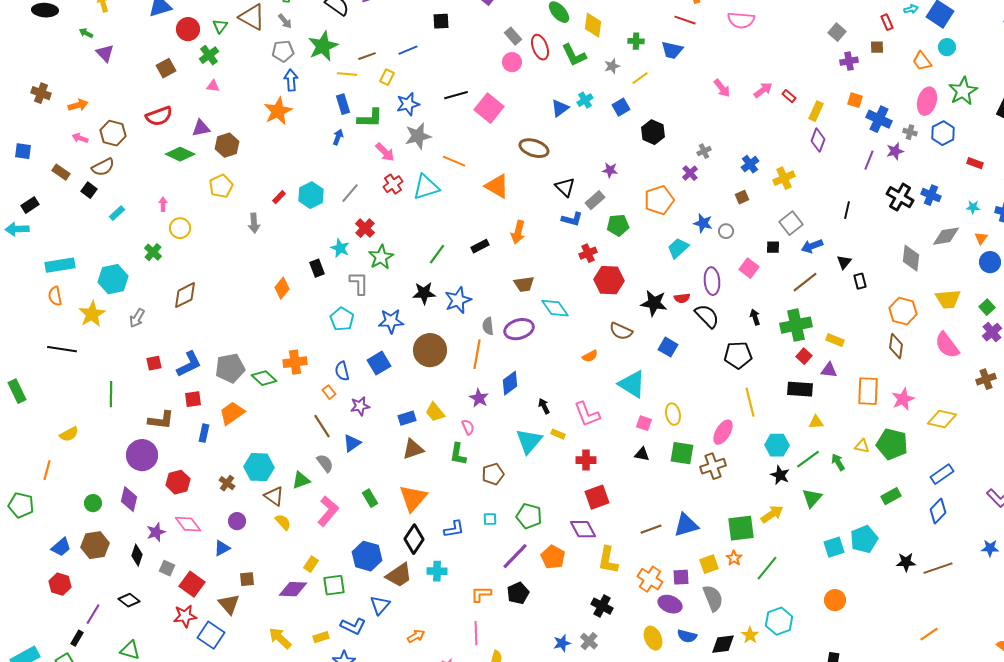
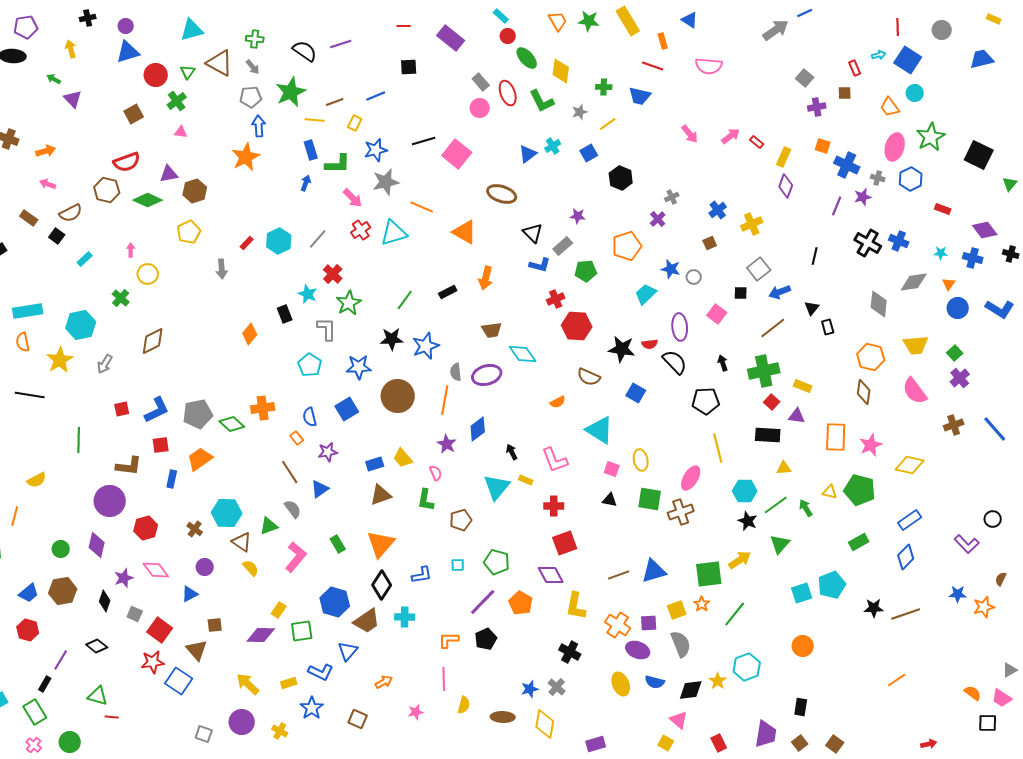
brown hexagon: (113, 133) -> (107, 190), moved

